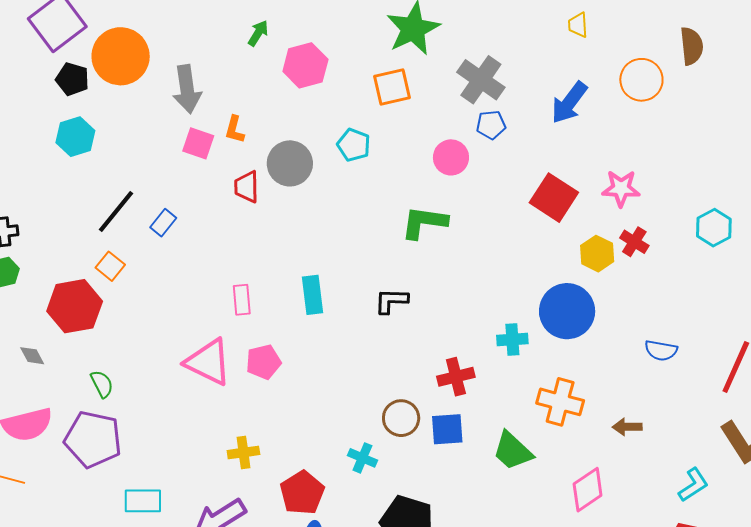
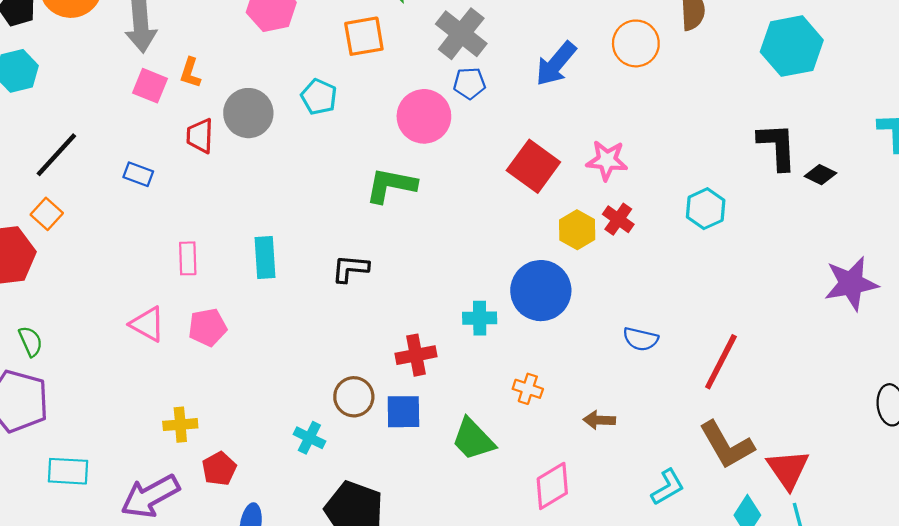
pink circle: (451, 157) -> (424, 116), size x1.4
blue rectangle: (163, 223) -> (138, 174), moved, turned 68
pink triangle: (208, 362) -> (147, 324), size x0.7
orange cross: (560, 402) -> (528, 389), size x0.6
red pentagon: (302, 493) -> (219, 469), moved, size x0.7

